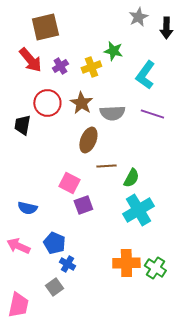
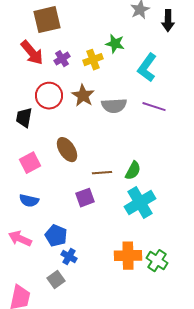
brown ellipse: (88, 140) -> (67, 150), moved, turned -55
brown line: (106, 166) -> (102, 173), moved
pink square: (69, 183) -> (30, 163), moved, turned 35

